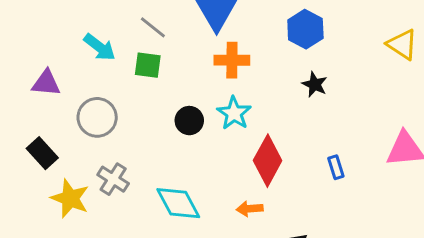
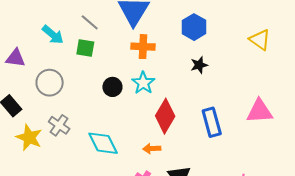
black star: (315, 84) -> (199, 65), turned 30
blue rectangle: (336, 167) -> (212, 122), size x1.8

